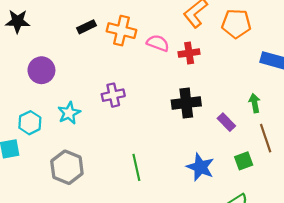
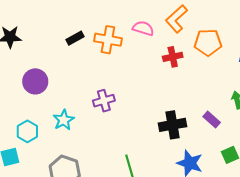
orange pentagon: (236, 24) -> (208, 42), moved
pink semicircle: (158, 43) -> (143, 28), moved
black cross: (186, 103) -> (173, 125), moved

